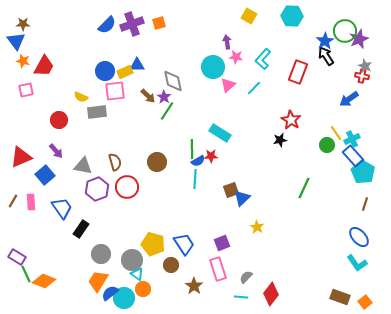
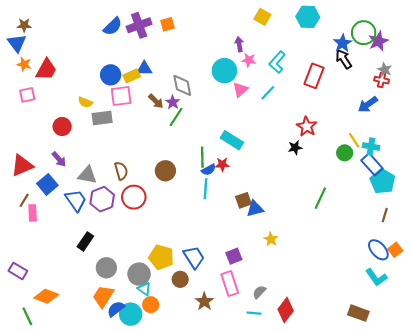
cyan cross: (352, 139) -> (371, 147), turned 35
blue triangle: (242, 198) -> (255, 209), turned 30
brown line: (13, 201) -> (24, 200), moved
blue trapezoid: (62, 208) -> (76, 200), moved
green line: (26, 274) -> (27, 316), moved
orange square: (365, 302) -> (395, 250), moved

